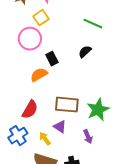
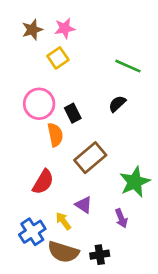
pink circle: (30, 39) -> (39, 104), moved
orange semicircle: (39, 75) -> (55, 135), turned 108
brown rectangle: (67, 105) -> (90, 158), moved, turned -45
blue cross: (18, 136) -> (32, 232), moved

